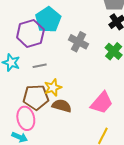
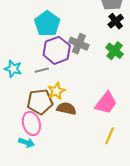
purple hexagon: (30, 34) -> (57, 50), moved

